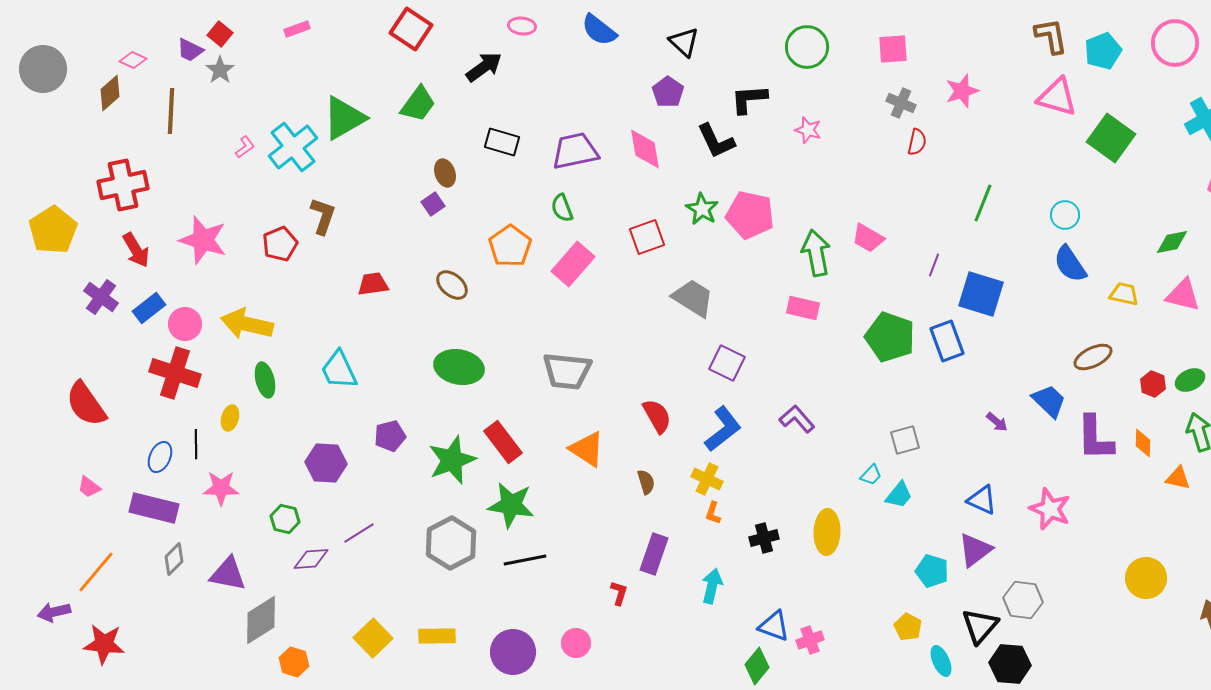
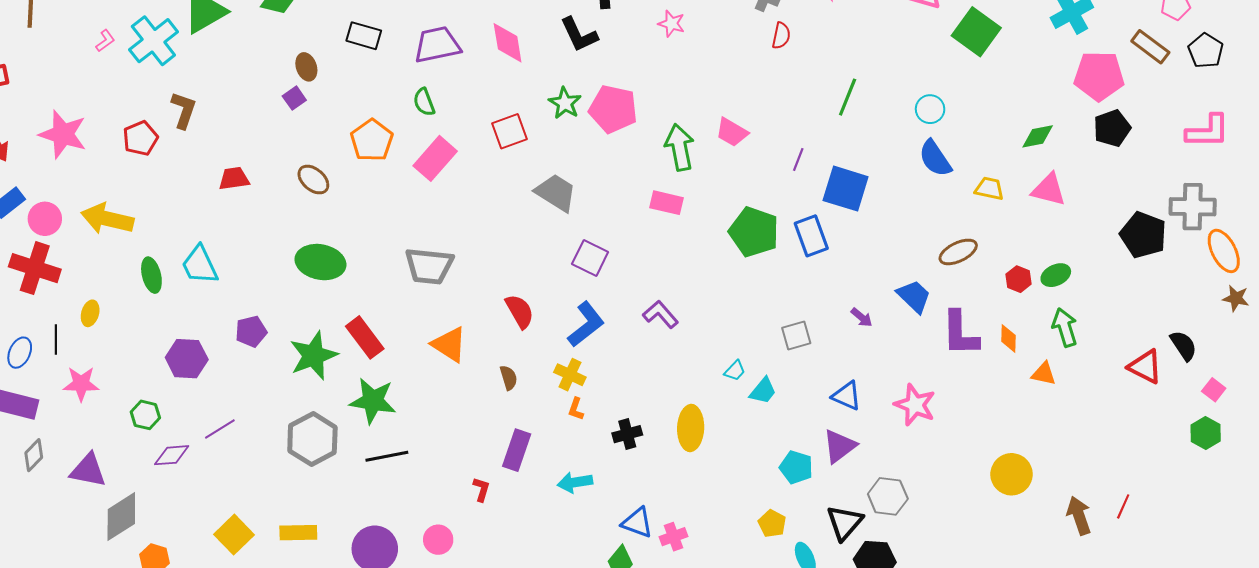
green ellipse: (265, 380) -> (151, 275), moved
gray square: (905, 440) -> (796, 335), moved
cyan arrow: (712, 586) -> (575, 482), turned -112

